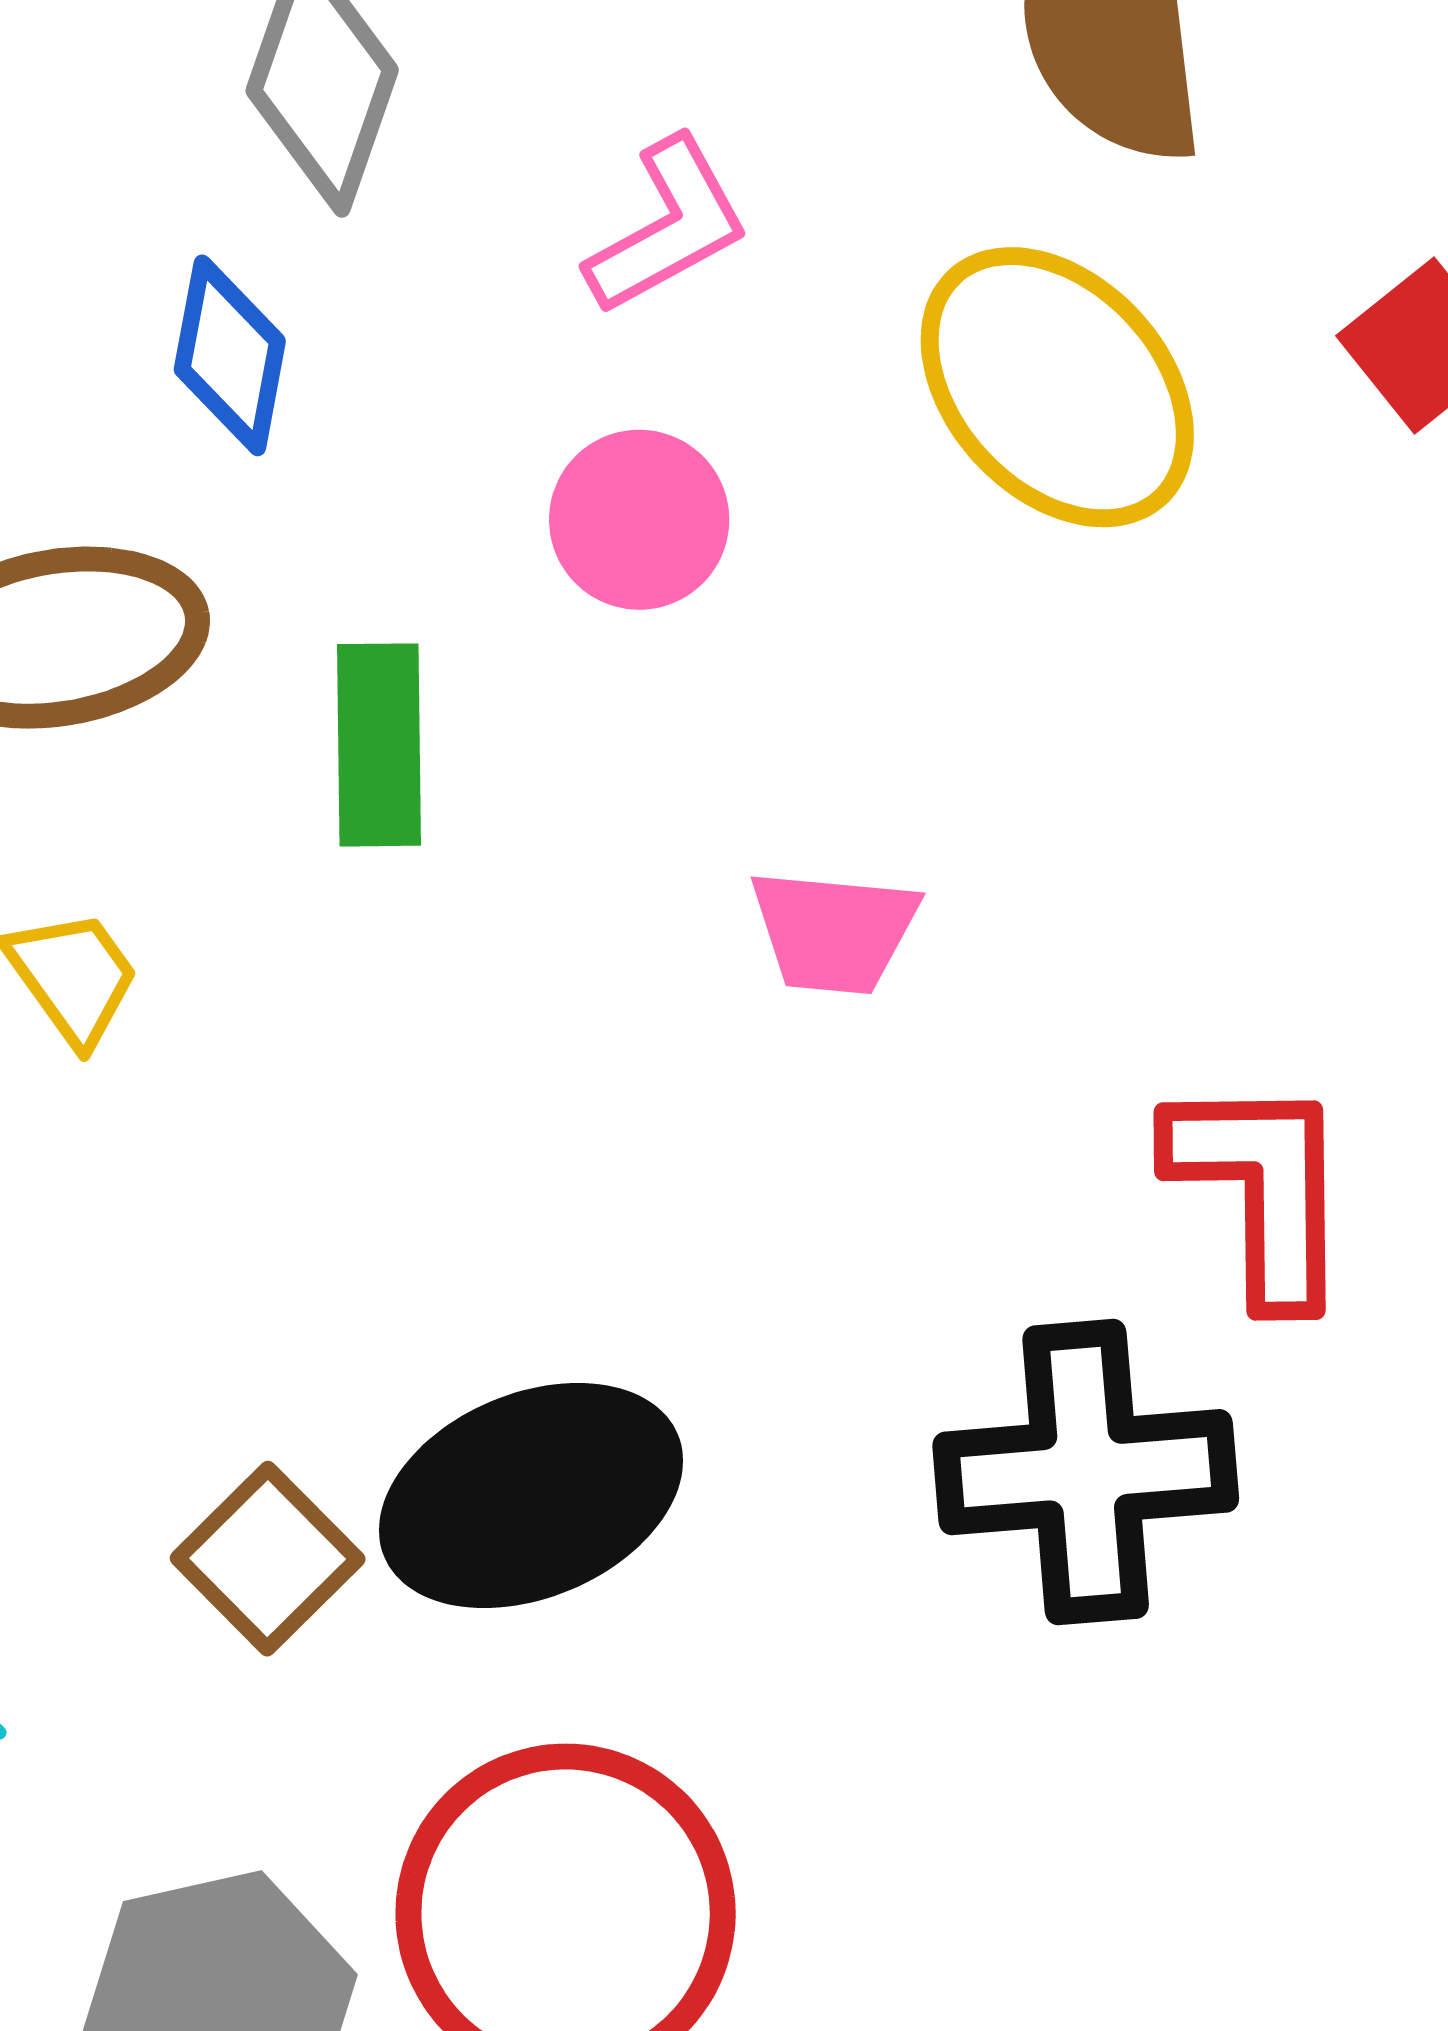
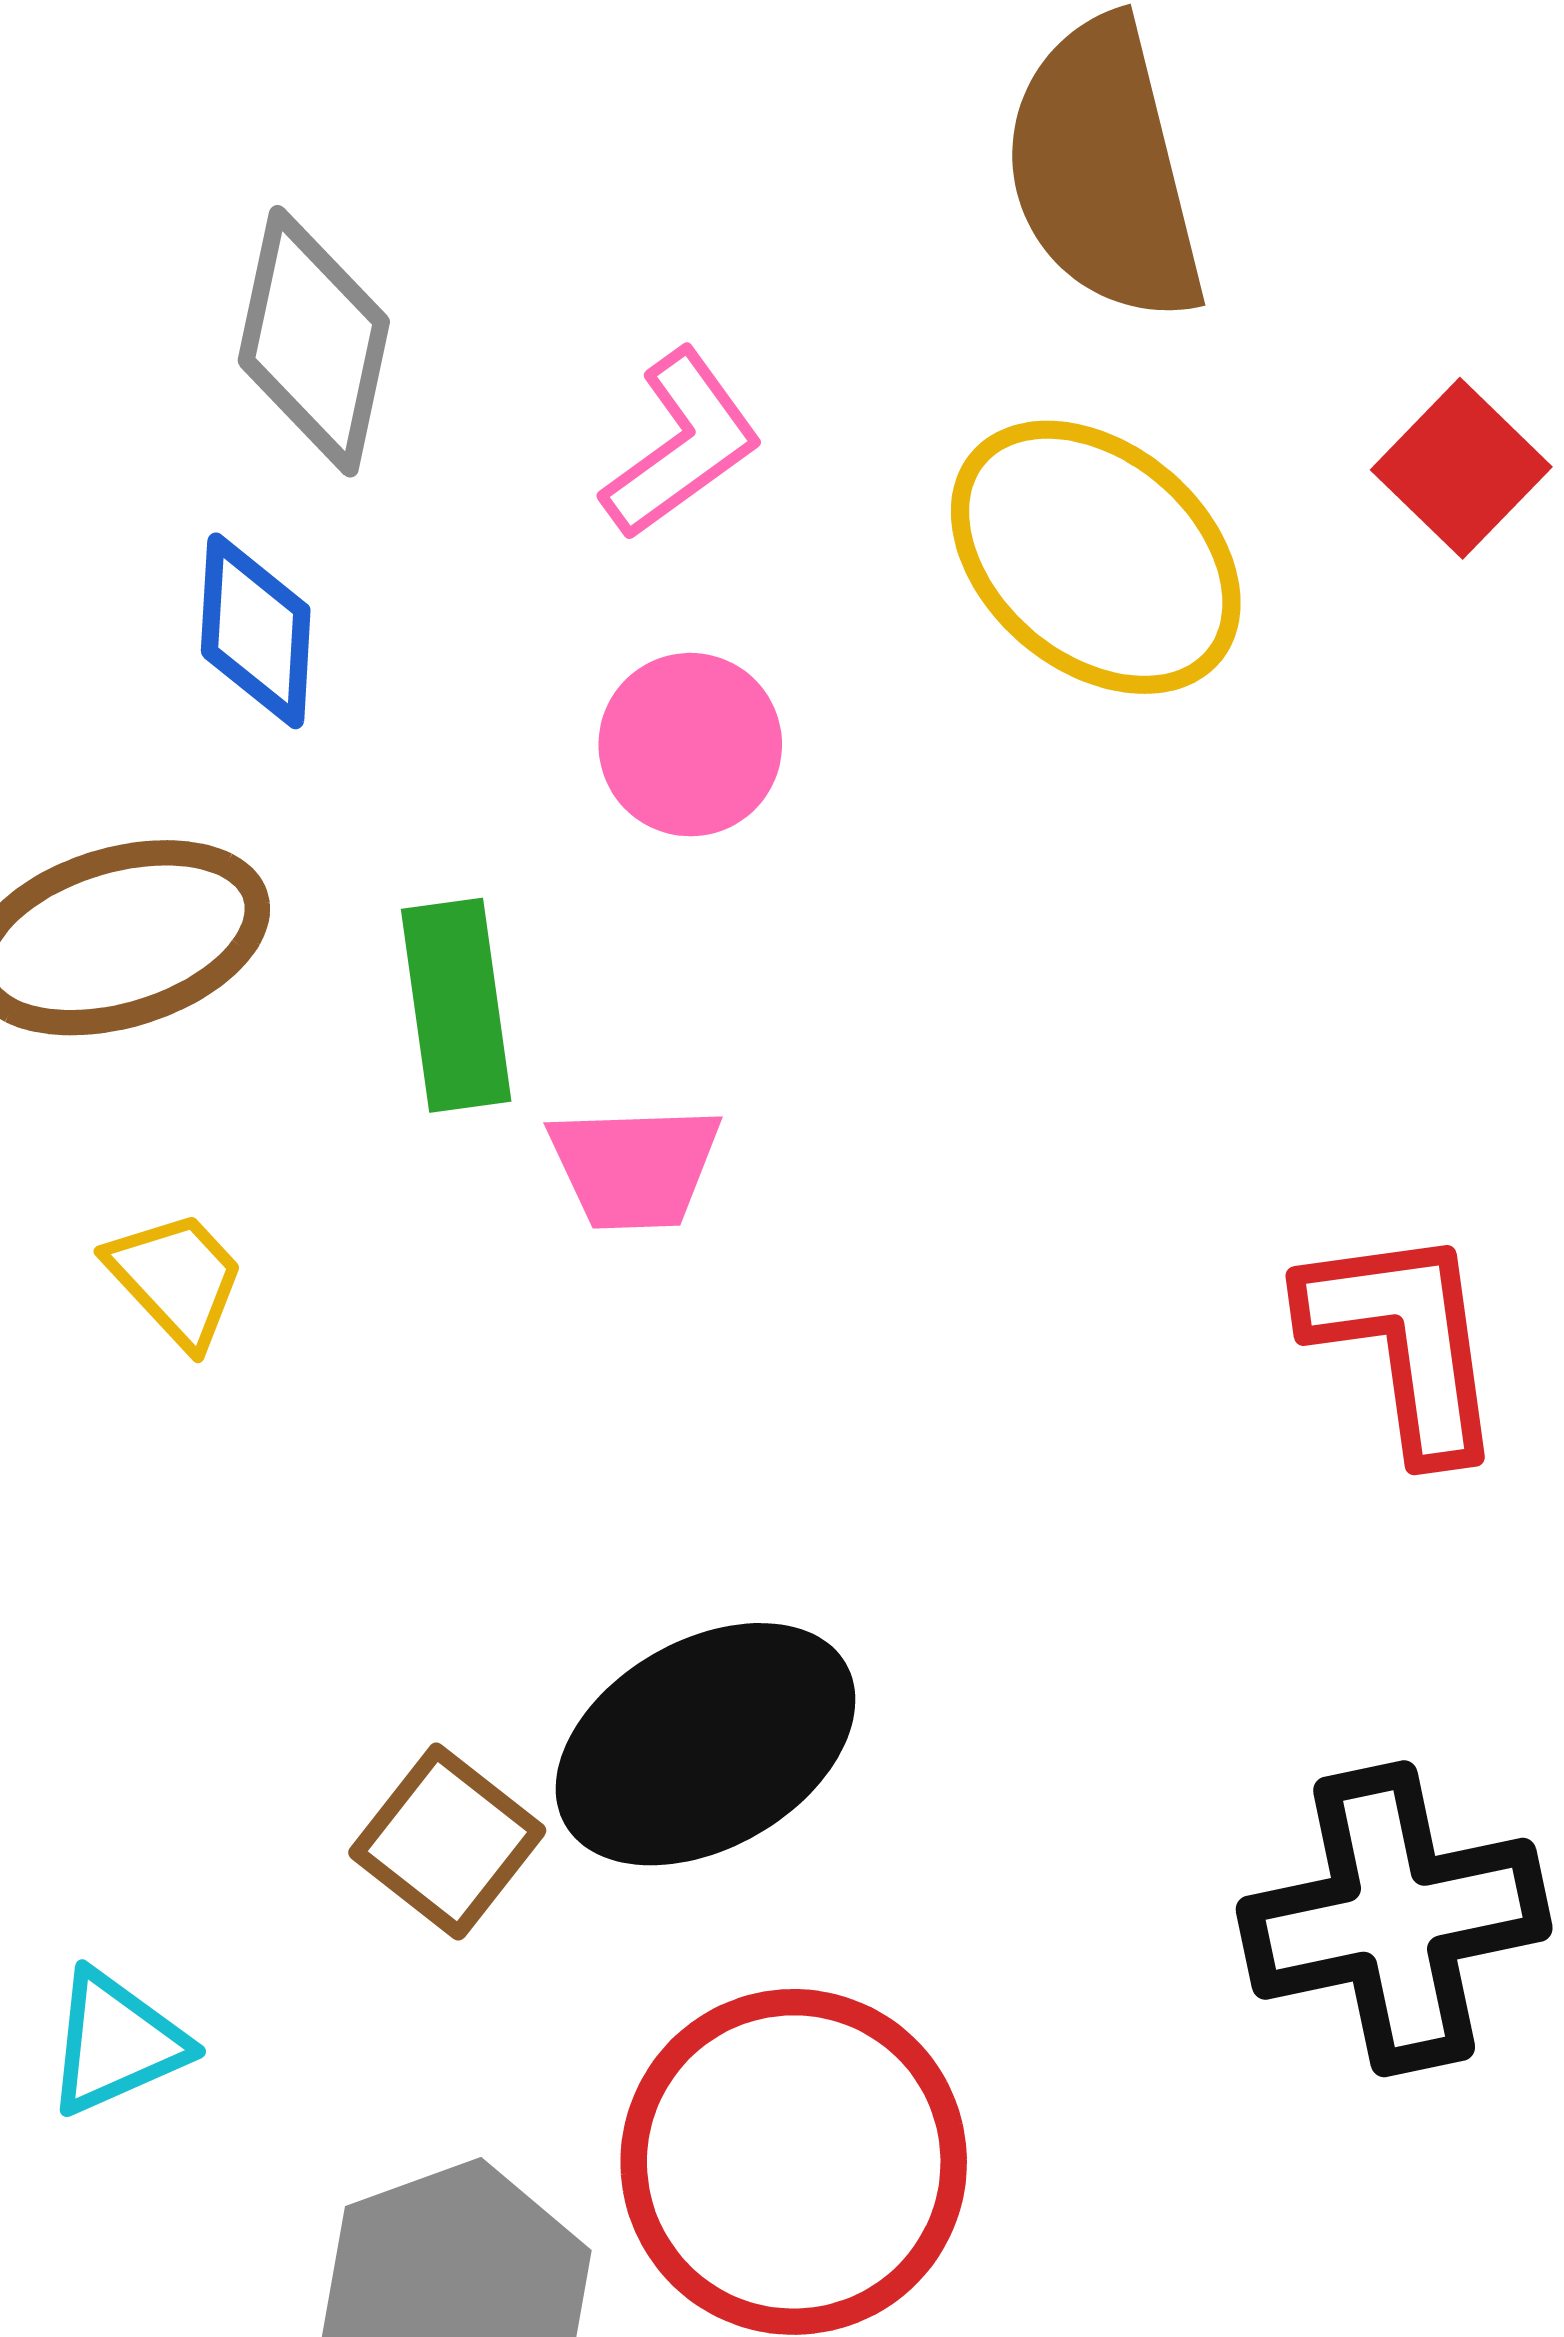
pink trapezoid: (834, 931) -> (635, 1167), moved
black cross: (1086, 1472) -> (1394, 1919), moved

